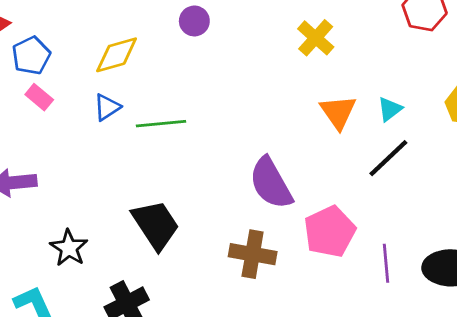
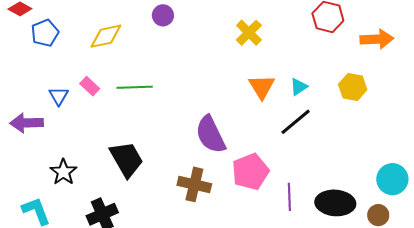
pink rectangle: (39, 97) -> (90, 86), moved
blue triangle: (107, 107) -> (59, 96), moved, turned -30

